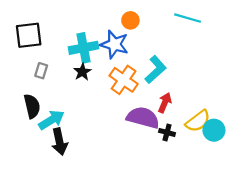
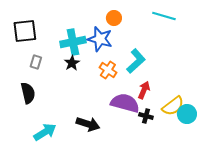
orange cross: (124, 80) -> (108, 70), size x0.7
cyan arrow: (51, 120) -> (45, 132), moved
black arrow: (59, 142) -> (88, 124), moved, turned -60

